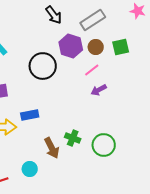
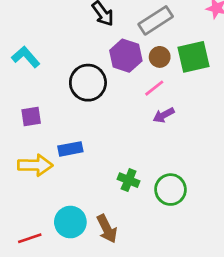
green square: (121, 47) -> (193, 57), size x1.4
brown arrow: (52, 148) -> (107, 229), moved
cyan circle: (30, 169) -> (70, 222), size x1.5

